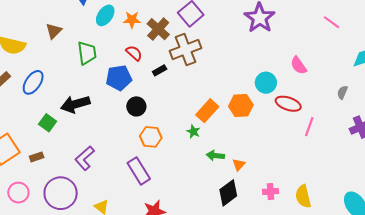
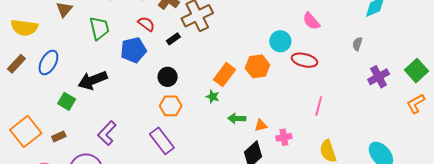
black circle: (136, 106) -> (168, 77), moved
pink line: (309, 127) -> (319, 106), moved
orange triangle: (239, 165) -> (261, 125), turned 40
pink cross: (270, 191) -> (284, 137), moved

